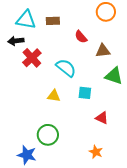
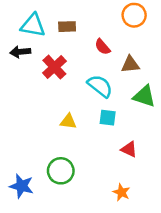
red cross: (32, 58) -> (54, 67), moved
cyan semicircle: (66, 68) -> (100, 86), moved
blue star: (27, 155) -> (22, 186), moved

